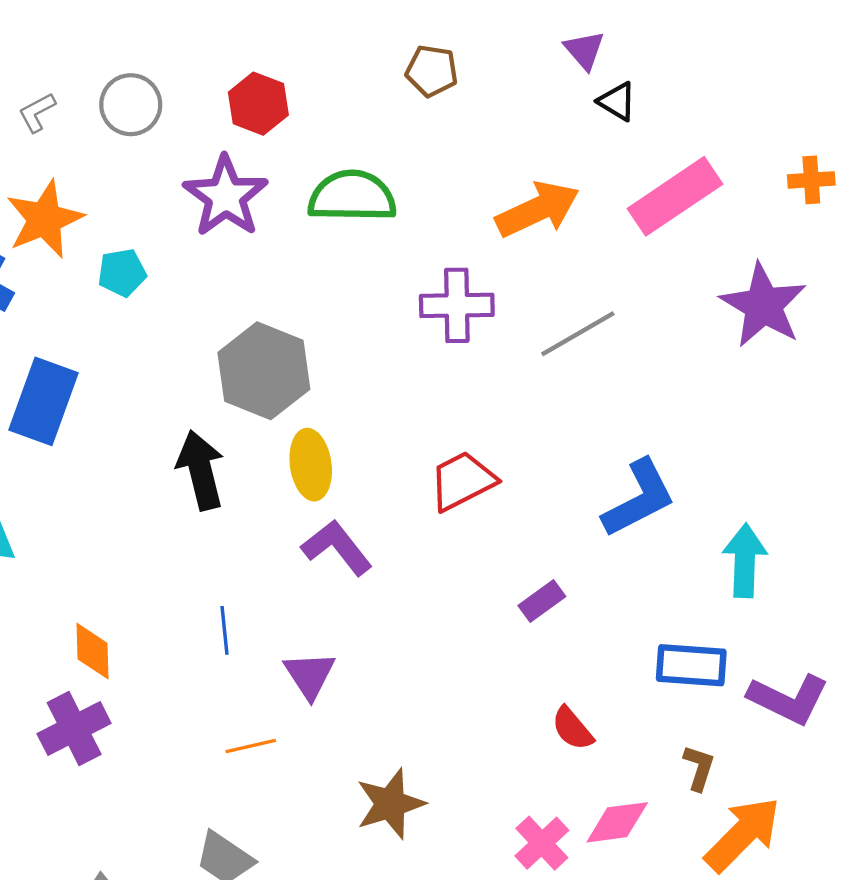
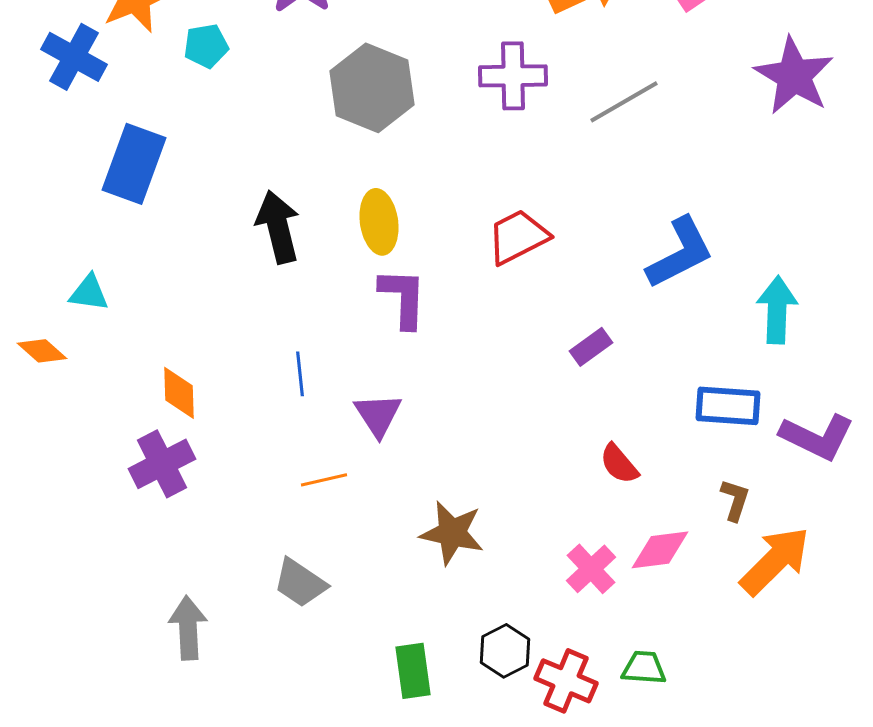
gray hexagon: (264, 371) -> (372, 88), moved
purple L-shape: (337, 547) -> (403, 298), turned 40
brown star: (390, 804) -> (452, 533), turned 30

